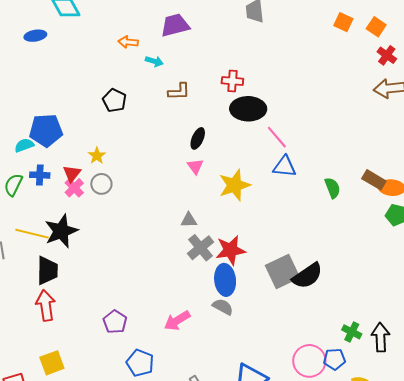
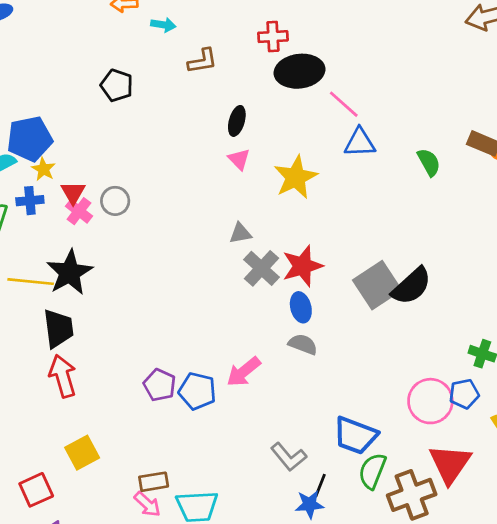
yellow star: (97, 156) -> (43, 169), moved
blue ellipse: (225, 280) -> (301, 307), size x0.7
blue pentagon: (140, 363) -> (197, 391), moved

